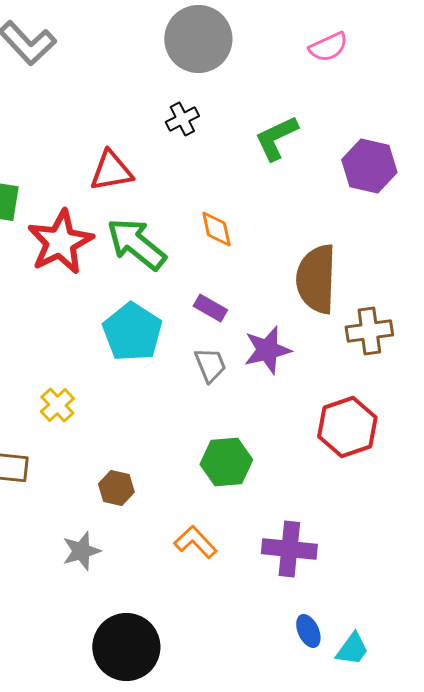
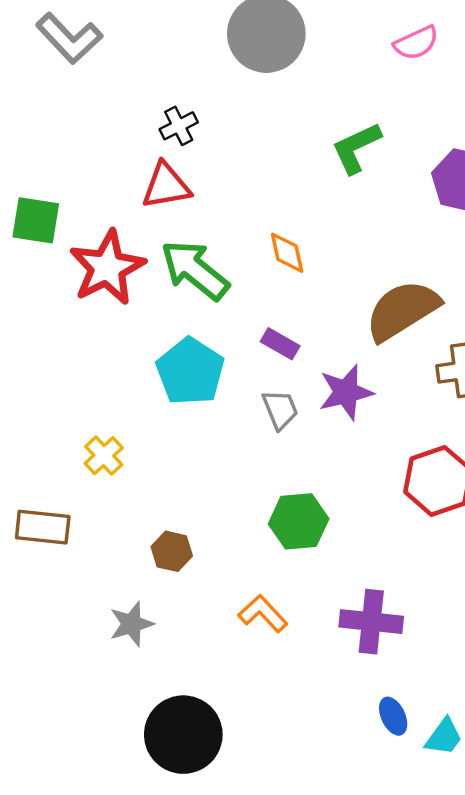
black cross: (182, 119) -> (179, 126), moved
brown semicircle: (316, 279) -> (402, 310), turned 56

